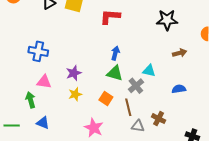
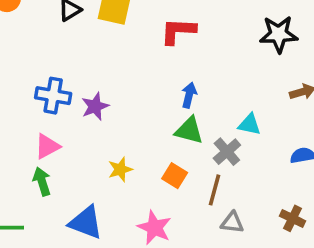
purple star: (74, 73) -> (95, 106), moved
pink triangle: (44, 82) -> (47, 146), moved, turned -35
brown line: (128, 107) -> (215, 190), turned 30
brown cross: (159, 119) -> (293, 218), moved
blue triangle: (43, 123) -> (86, 222), moved, size x1.5

